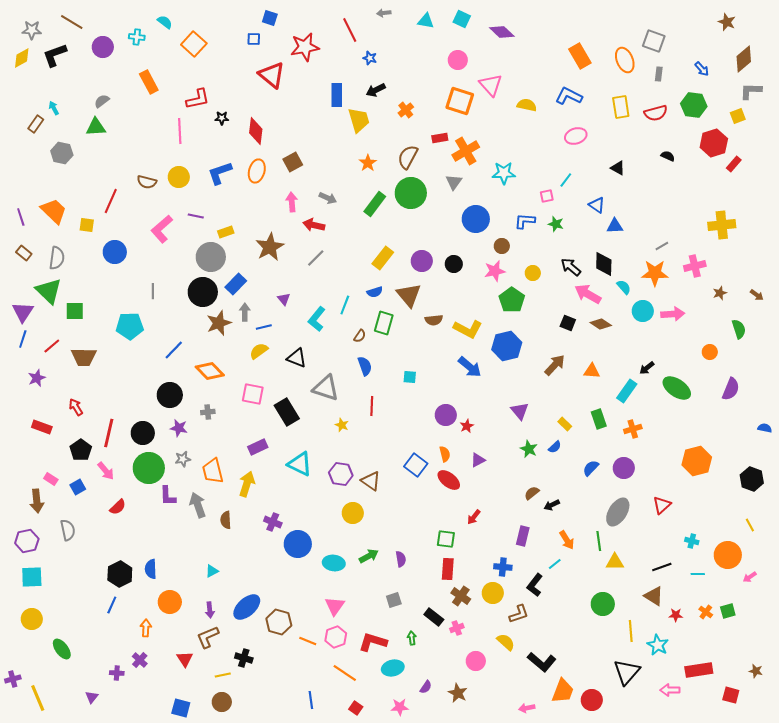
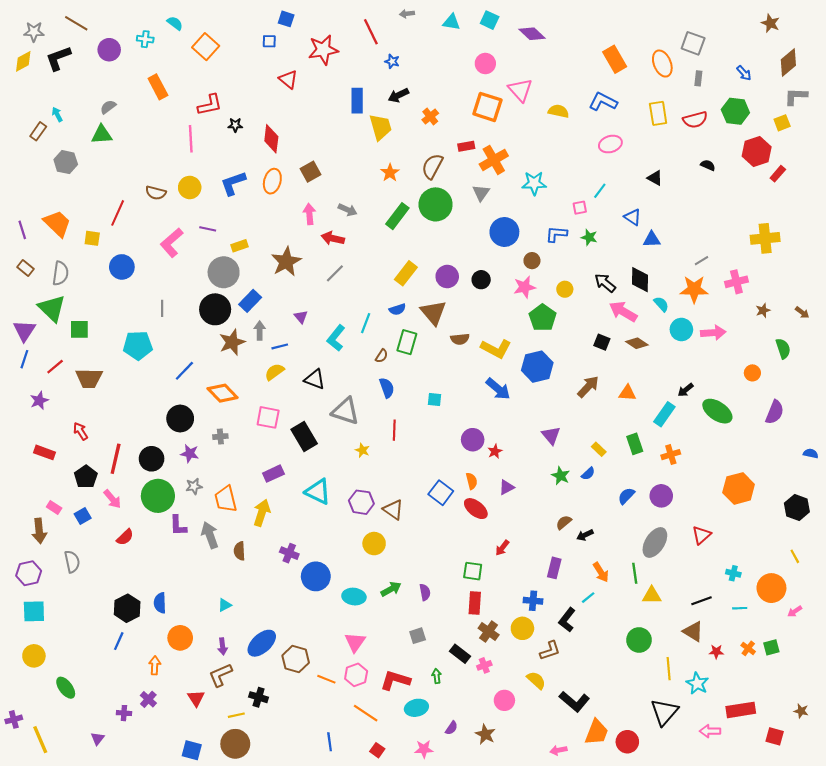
red triangle: (272, 75) -> (288, 79), size x0.7
brown circle: (222, 702) -> (235, 744), size x1.4

